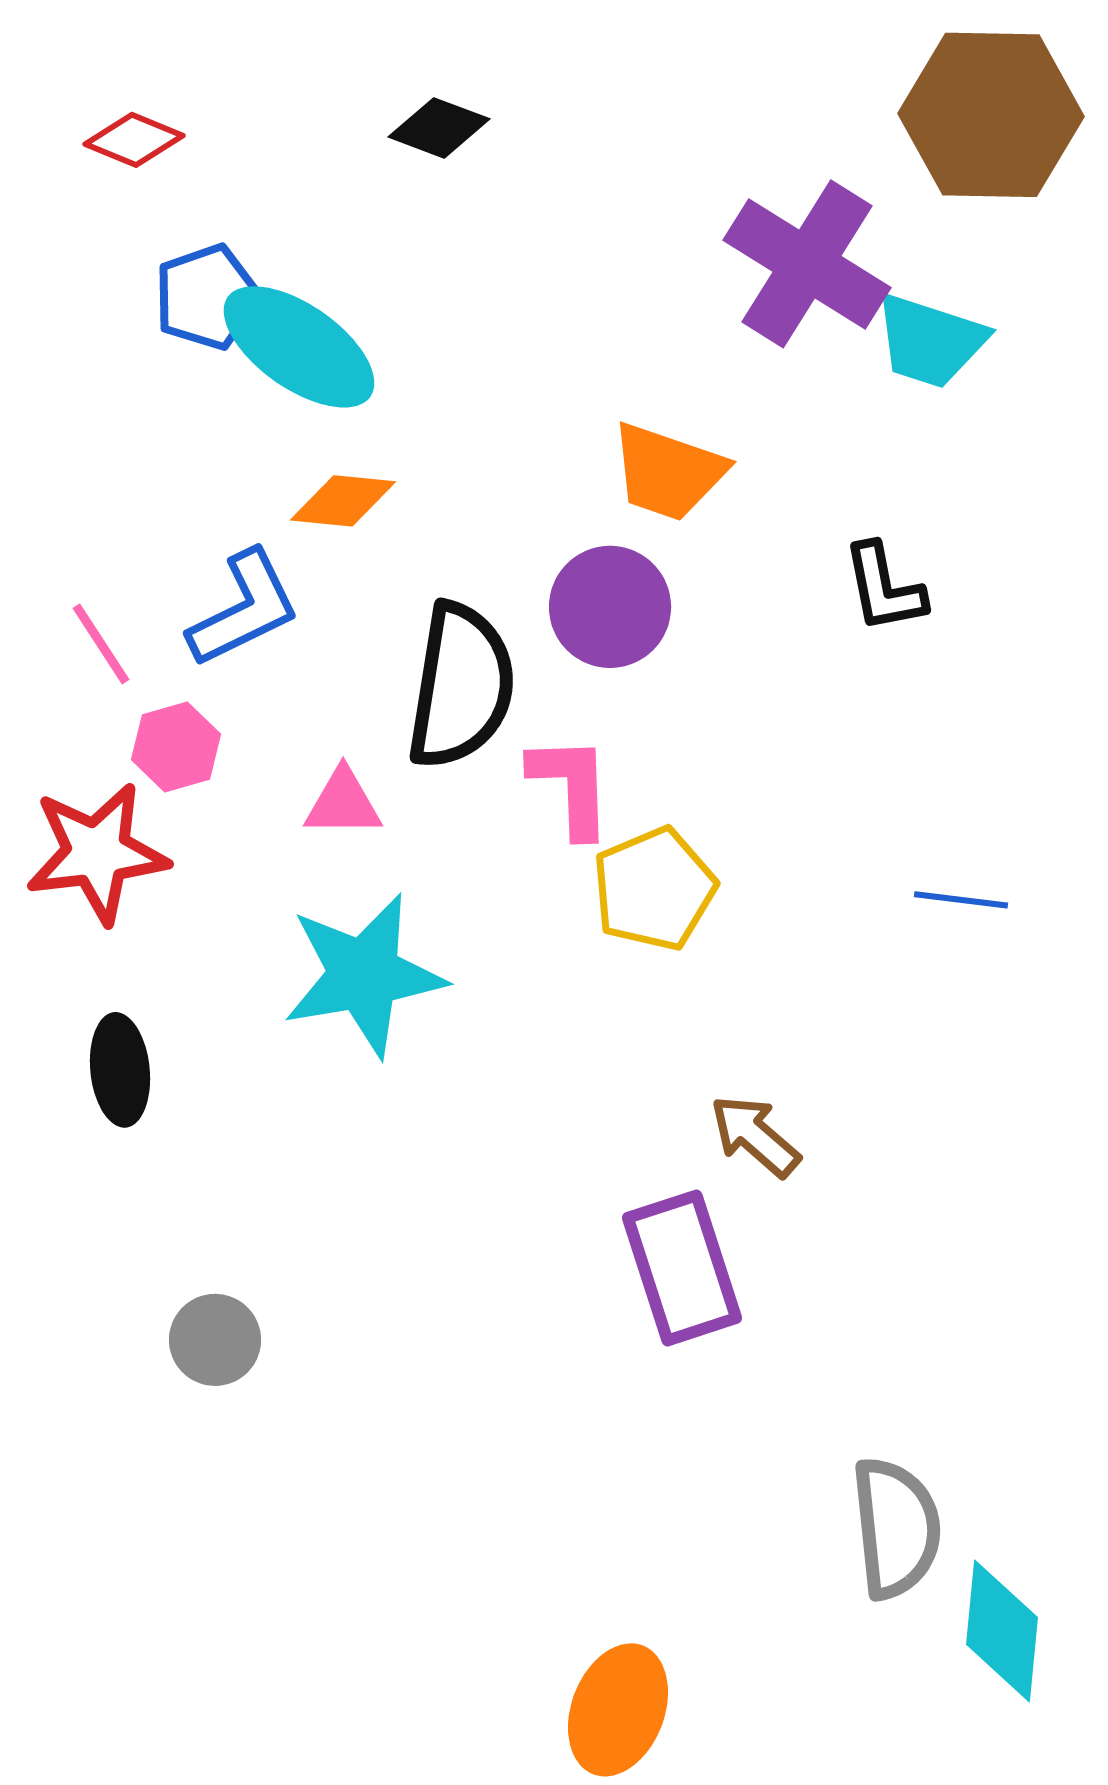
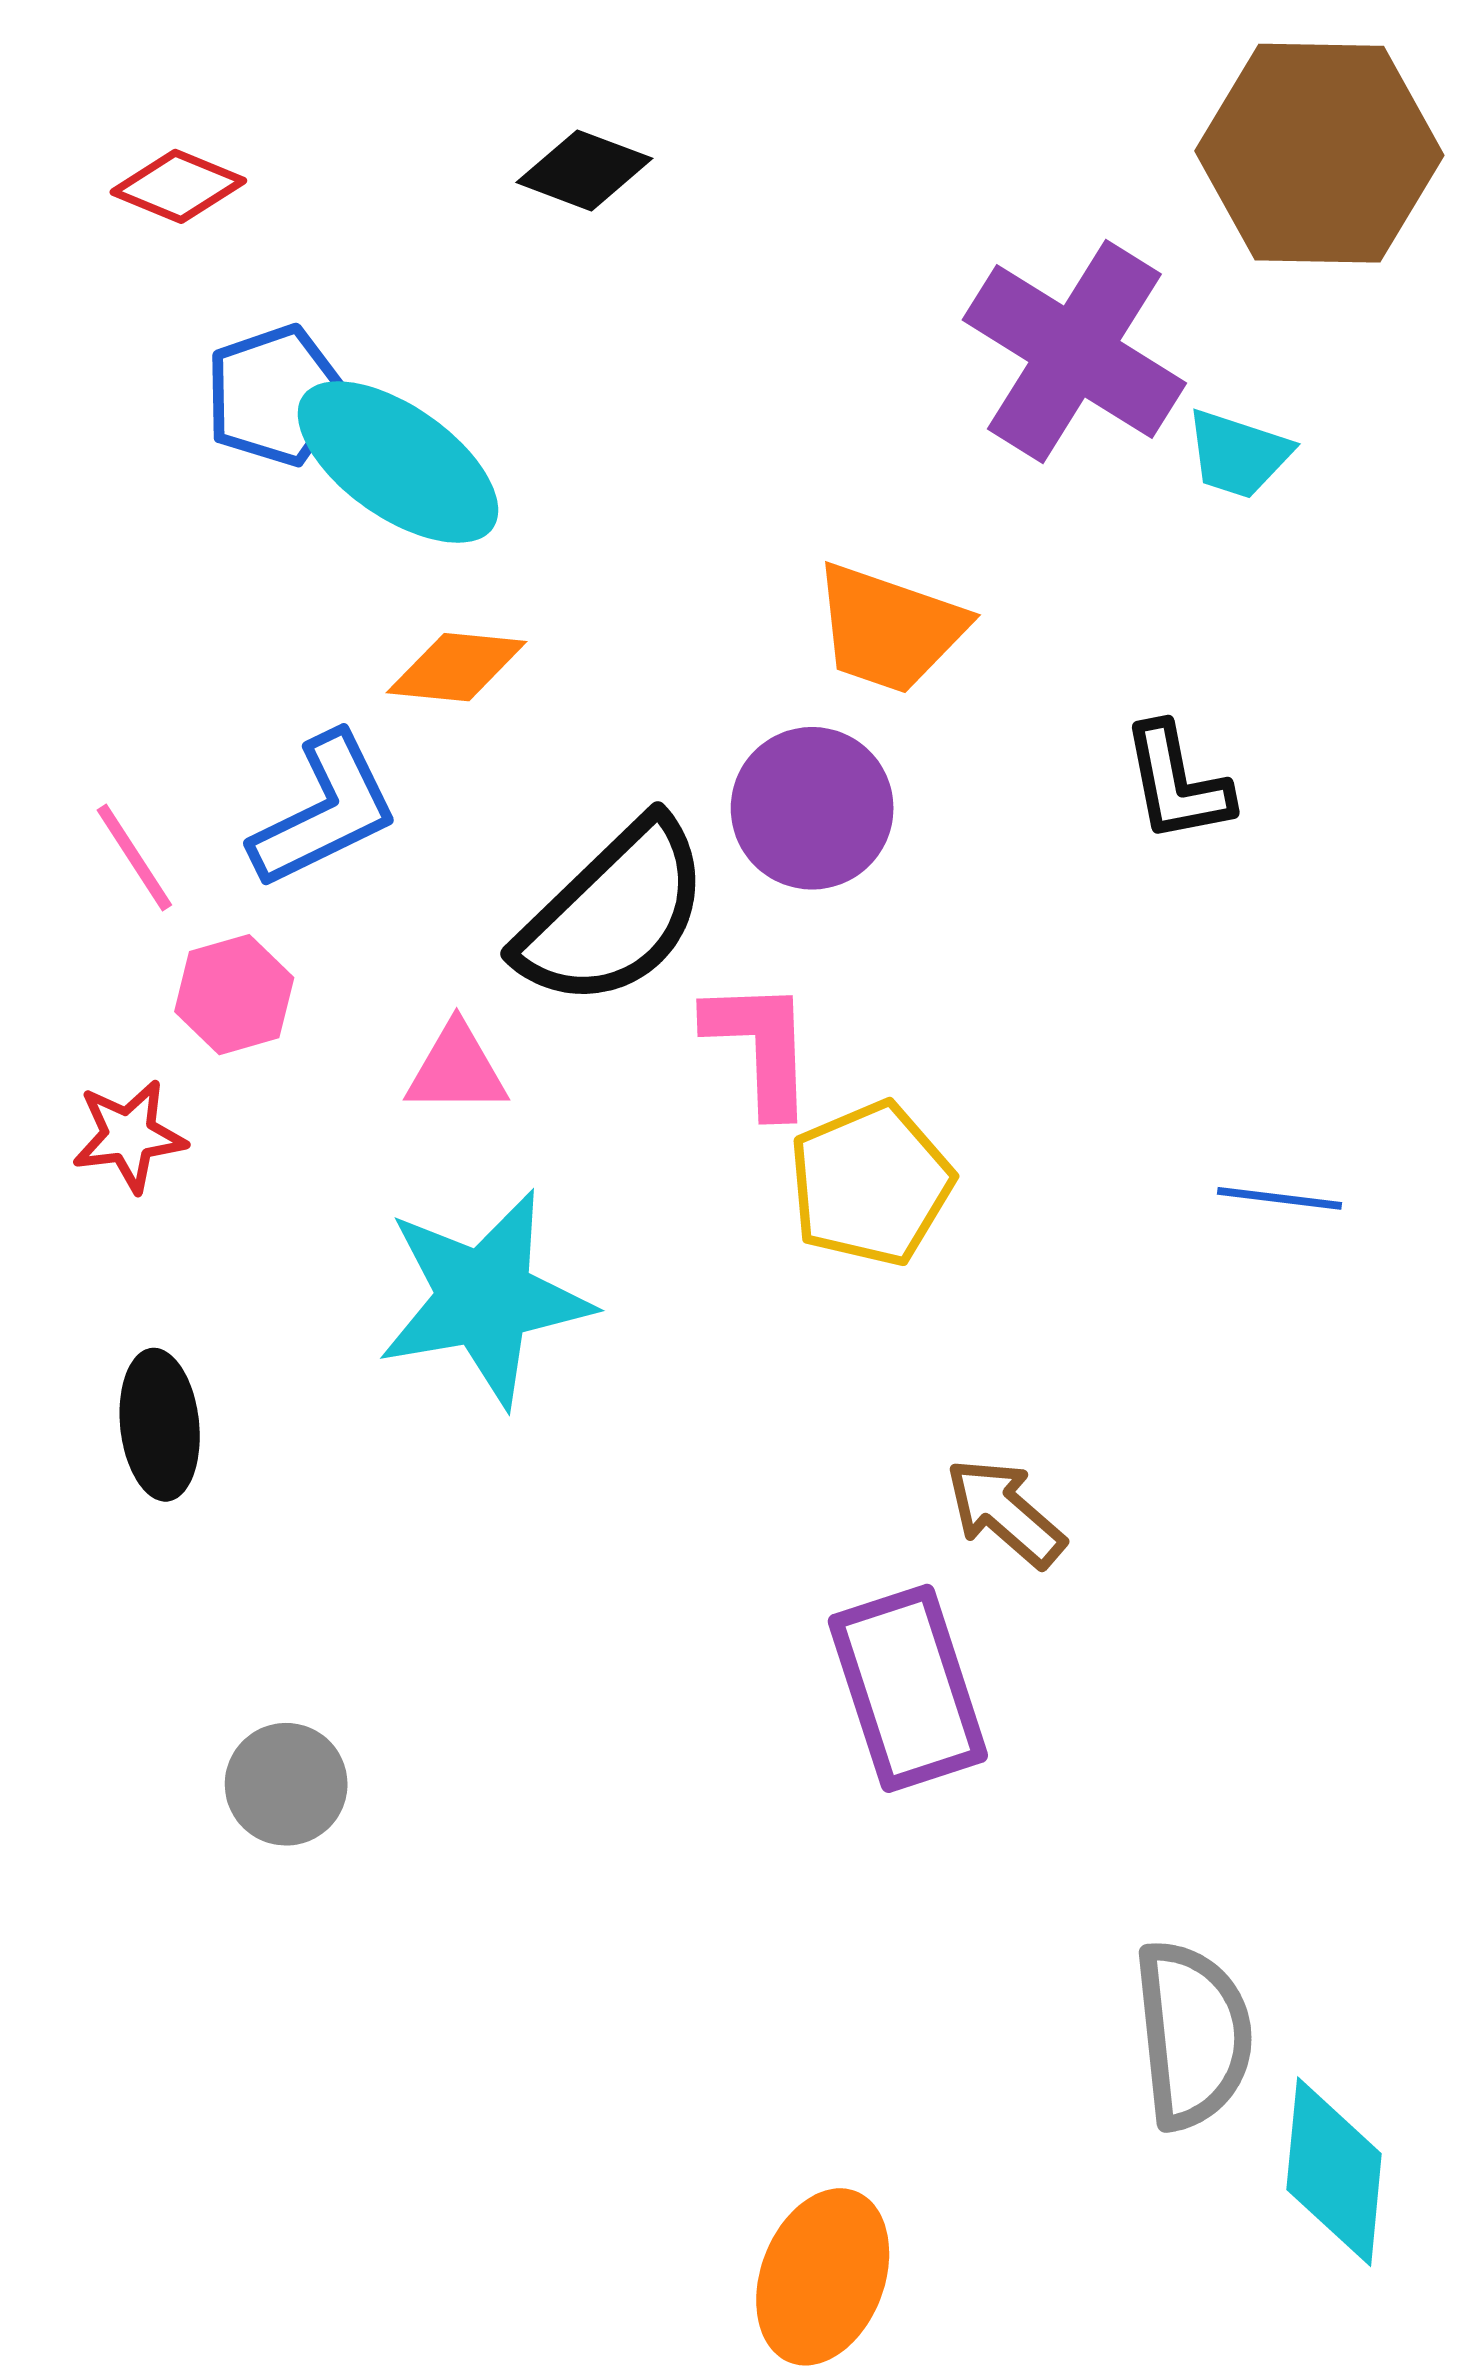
cyan trapezoid: (930, 341) -> (1238, 454), size x0.7
black semicircle: (461, 686) -> (614, 913), turned 37
red star: (97, 853) -> (129, 1136), size x0.6

